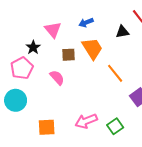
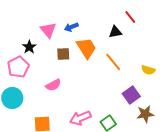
blue arrow: (86, 23) -> (71, 27), moved
orange line: (115, 73) -> (113, 62), moved
pink semicircle: (57, 77) -> (53, 85), moved, turned 105

